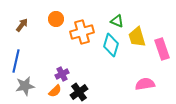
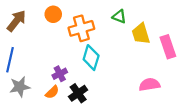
brown arrow: (22, 25) -> (16, 21), size x1.5
cyan diamond: (111, 45) -> (91, 58), moved

